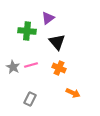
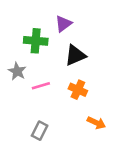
black triangle: (57, 42) -> (75, 55), turned 48
gray star: (13, 67) -> (17, 71), moved

